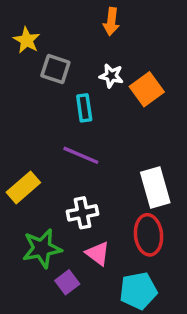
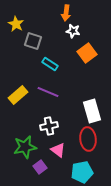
white star: (111, 76) -> (73, 31), moved
cyan rectangle: (84, 108) -> (50, 64), turned -49
yellow rectangle: (23, 187) -> (18, 95), moved

